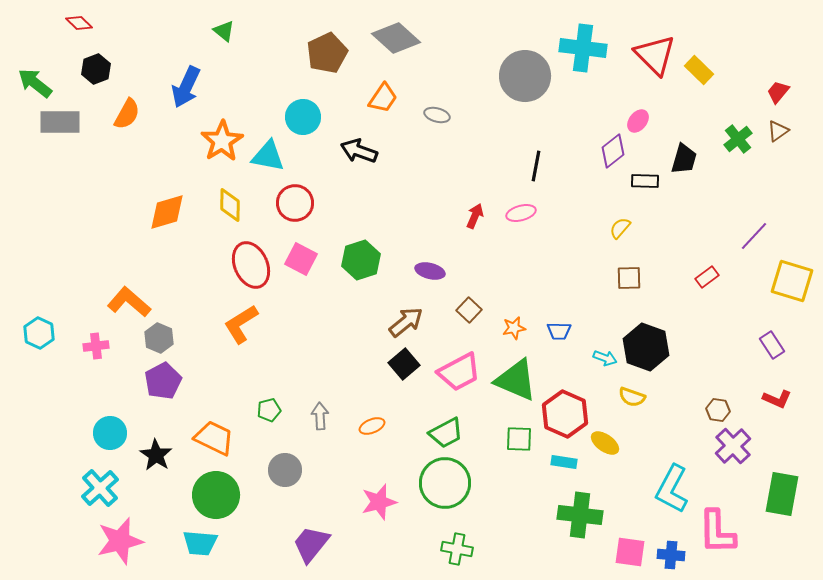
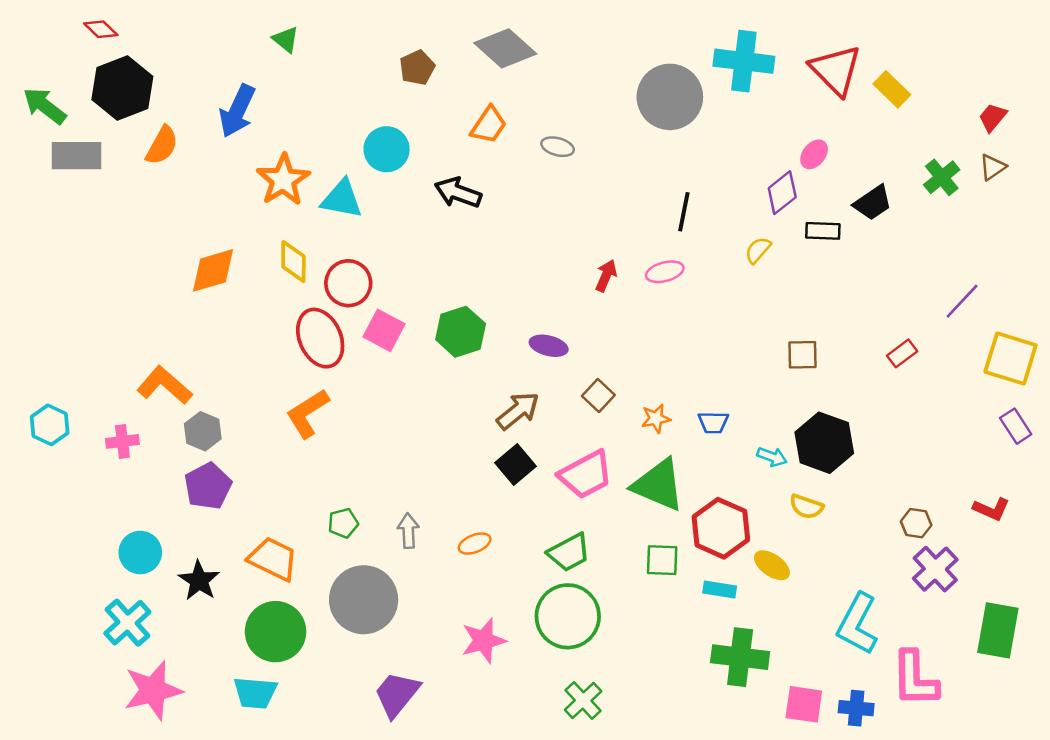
brown pentagon: (327, 53) -> (417, 68), size x0.7
black hexagon: (96, 69) -> (122, 88), size x1.6
black trapezoid: (684, 159) -> (873, 203), turned 40
red circle: (295, 203) -> (348, 283), moved
yellow semicircle: (620, 228) -> (758, 250), moved
purple rectangle: (772, 345) -> (1016, 426), moved
gray circle: (285, 470) -> (364, 600), size x1.6
green cross: (457, 549) -> (583, 701), turned 36

